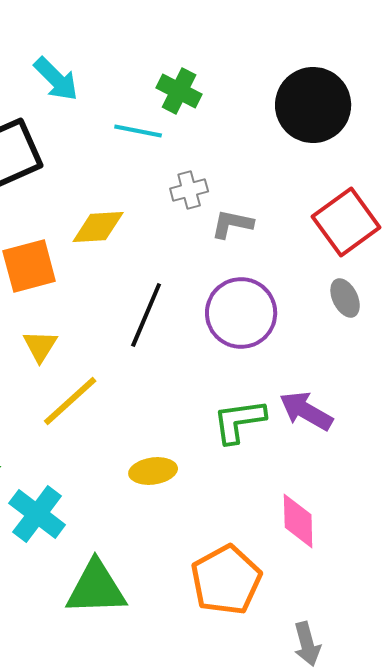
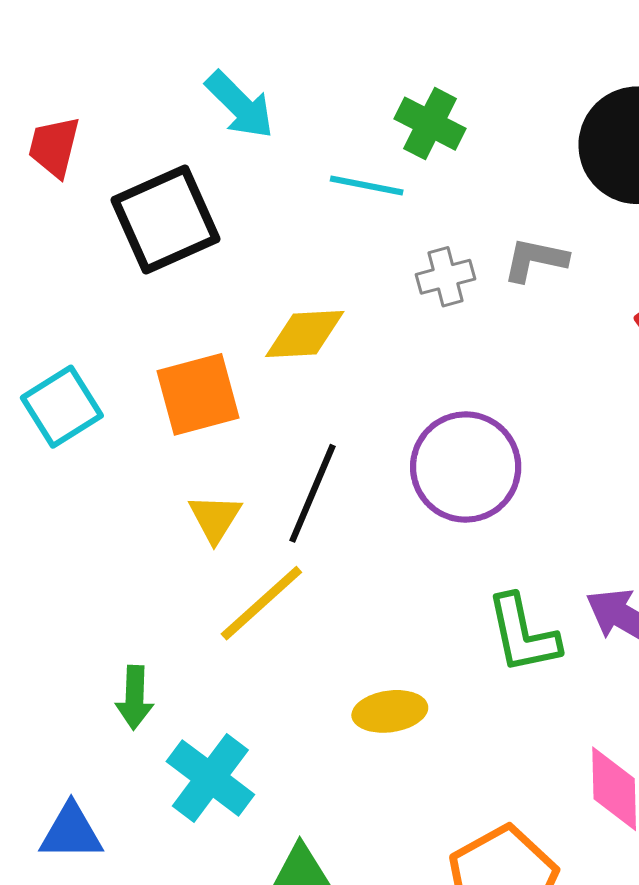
gray L-shape: (232, 224) -> (535, 260), moved
purple circle: (241, 313) -> (466, 467), moved
black line: (146, 315) -> (312, 493), moved
green L-shape: (239, 421) -> (523, 634), turned -94

